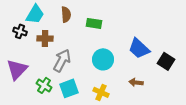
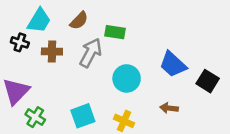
brown semicircle: (66, 14) -> (79, 21), turned 49
gray arrow: (62, 60) -> (91, 53), moved
green cross: (44, 85) -> (35, 117), moved

